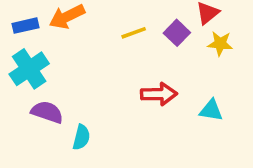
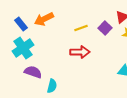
blue rectangle: (26, 26) -> (21, 24), turned 64
red arrow: (159, 94) -> (80, 52), moved

